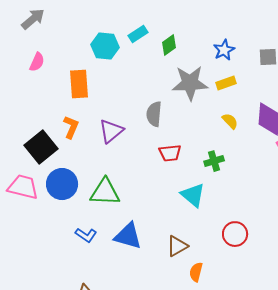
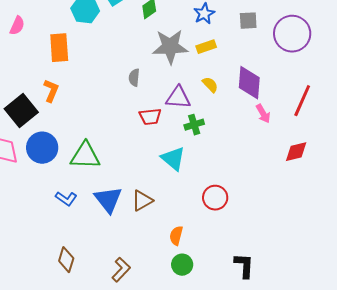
gray semicircle: (154, 114) -> (134, 78), size x0.7
purple triangle: (111, 131) -> (178, 98), moved, turned 44
blue triangle: (128, 236) -> (108, 200), turned 36
brown triangle: (177, 246) -> (142, 201), moved

